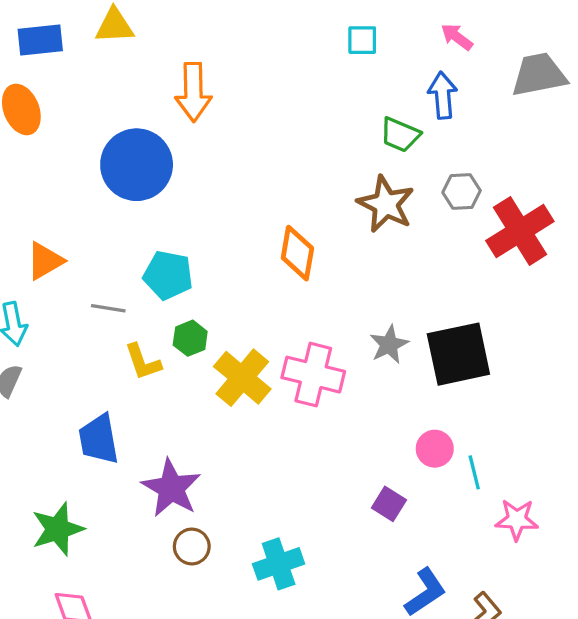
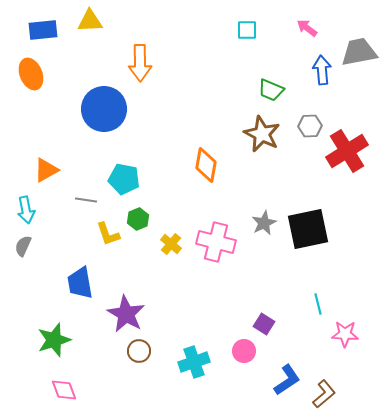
blue arrow: (443, 95) -> (322, 70), moved
yellow cross: (242, 378) -> (171, 244), size x0.6
pink circle: (435, 449) -> (244, 351), moved

